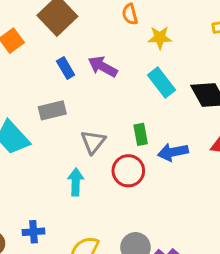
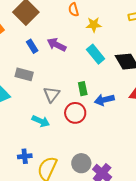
gray rectangle: (52, 110) -> (24, 74), turned 30
cyan arrow: (76, 182) -> (41, 121), turned 114
blue cross: (33, 232) -> (25, 156), moved

